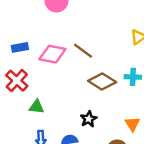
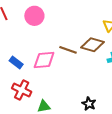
blue rectangle: (20, 47) -> (16, 62), turned 64
brown diamond: (102, 82) -> (93, 45), moved

